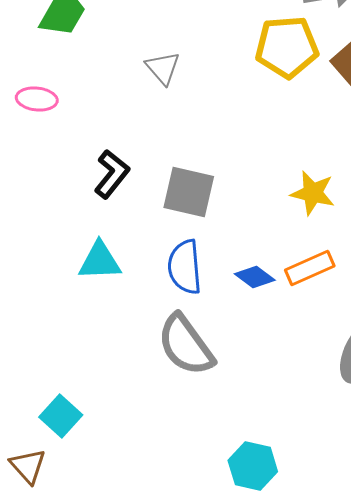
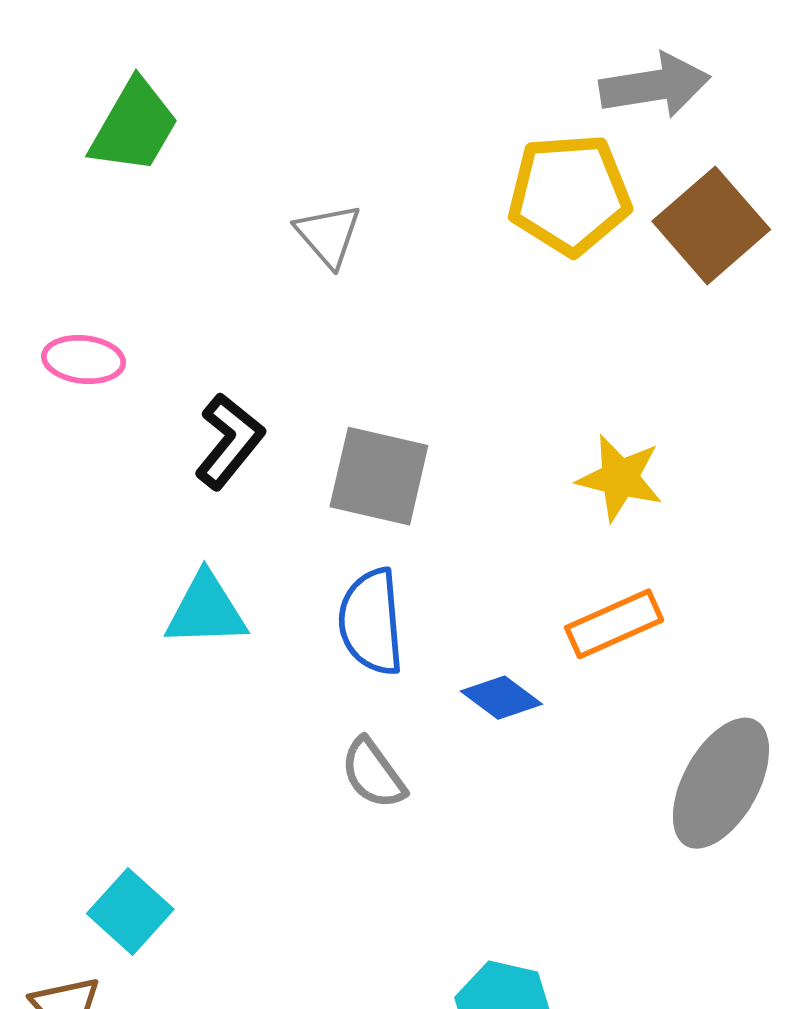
pink ellipse: (37, 99) -> (84, 360), moved
blue diamond: (255, 277) -> (501, 698), moved
gray semicircle: (186, 345) -> (373, 773), size x0.6

